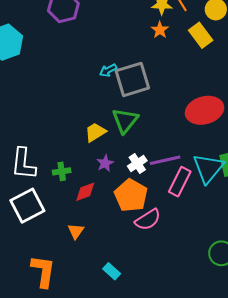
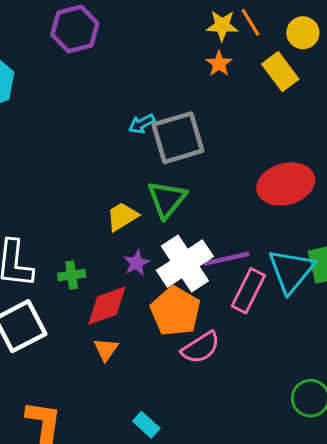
white cross: (137, 163) -> (185, 263), size x1.8
red diamond: (85, 192) -> (107, 306), size x1.4
orange triangle: (76, 231) -> (106, 349), moved

